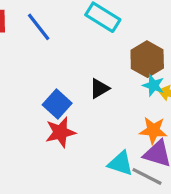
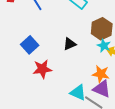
blue square: (57, 104) -> (30, 45), moved

